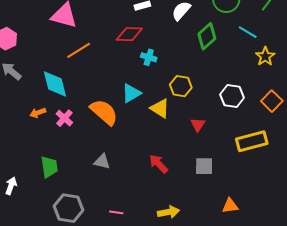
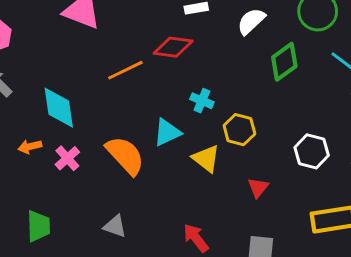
orange line: (79, 50) -> (125, 70), moved
cyan cross: (149, 57) -> (202, 101), moved

